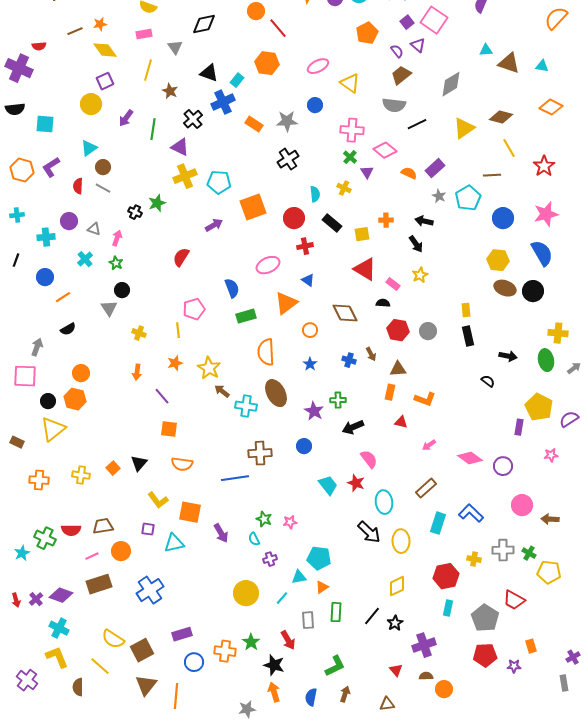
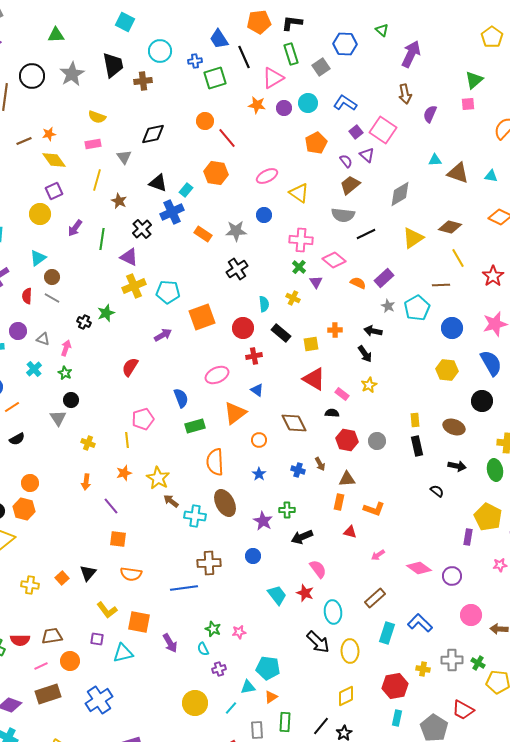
brown ellipse: (505, 288) -> (454, 427), moved

